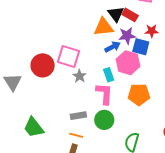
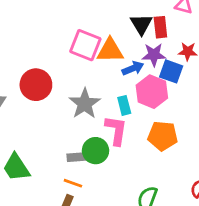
red rectangle: (130, 15) -> (160, 27), turned 49
orange triangle: (104, 27) -> (110, 50), moved
pink square: (68, 57) -> (85, 45), moved
gray star: (80, 76) -> (85, 104), size x1.6
green circle: (104, 120) -> (96, 151), moved

